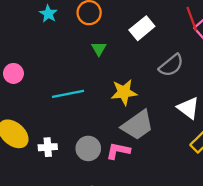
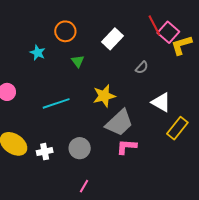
cyan star: (48, 14) -> (38, 53), moved
gray semicircle: (171, 65) -> (142, 68), size x0.6
pink L-shape: (118, 151) -> (127, 147), moved

